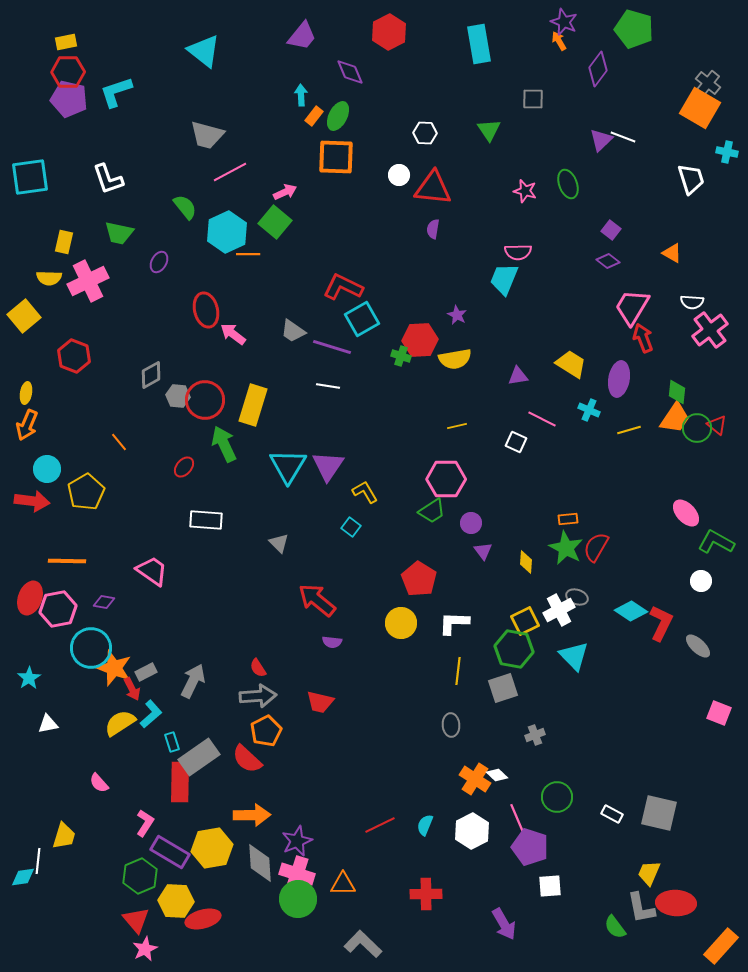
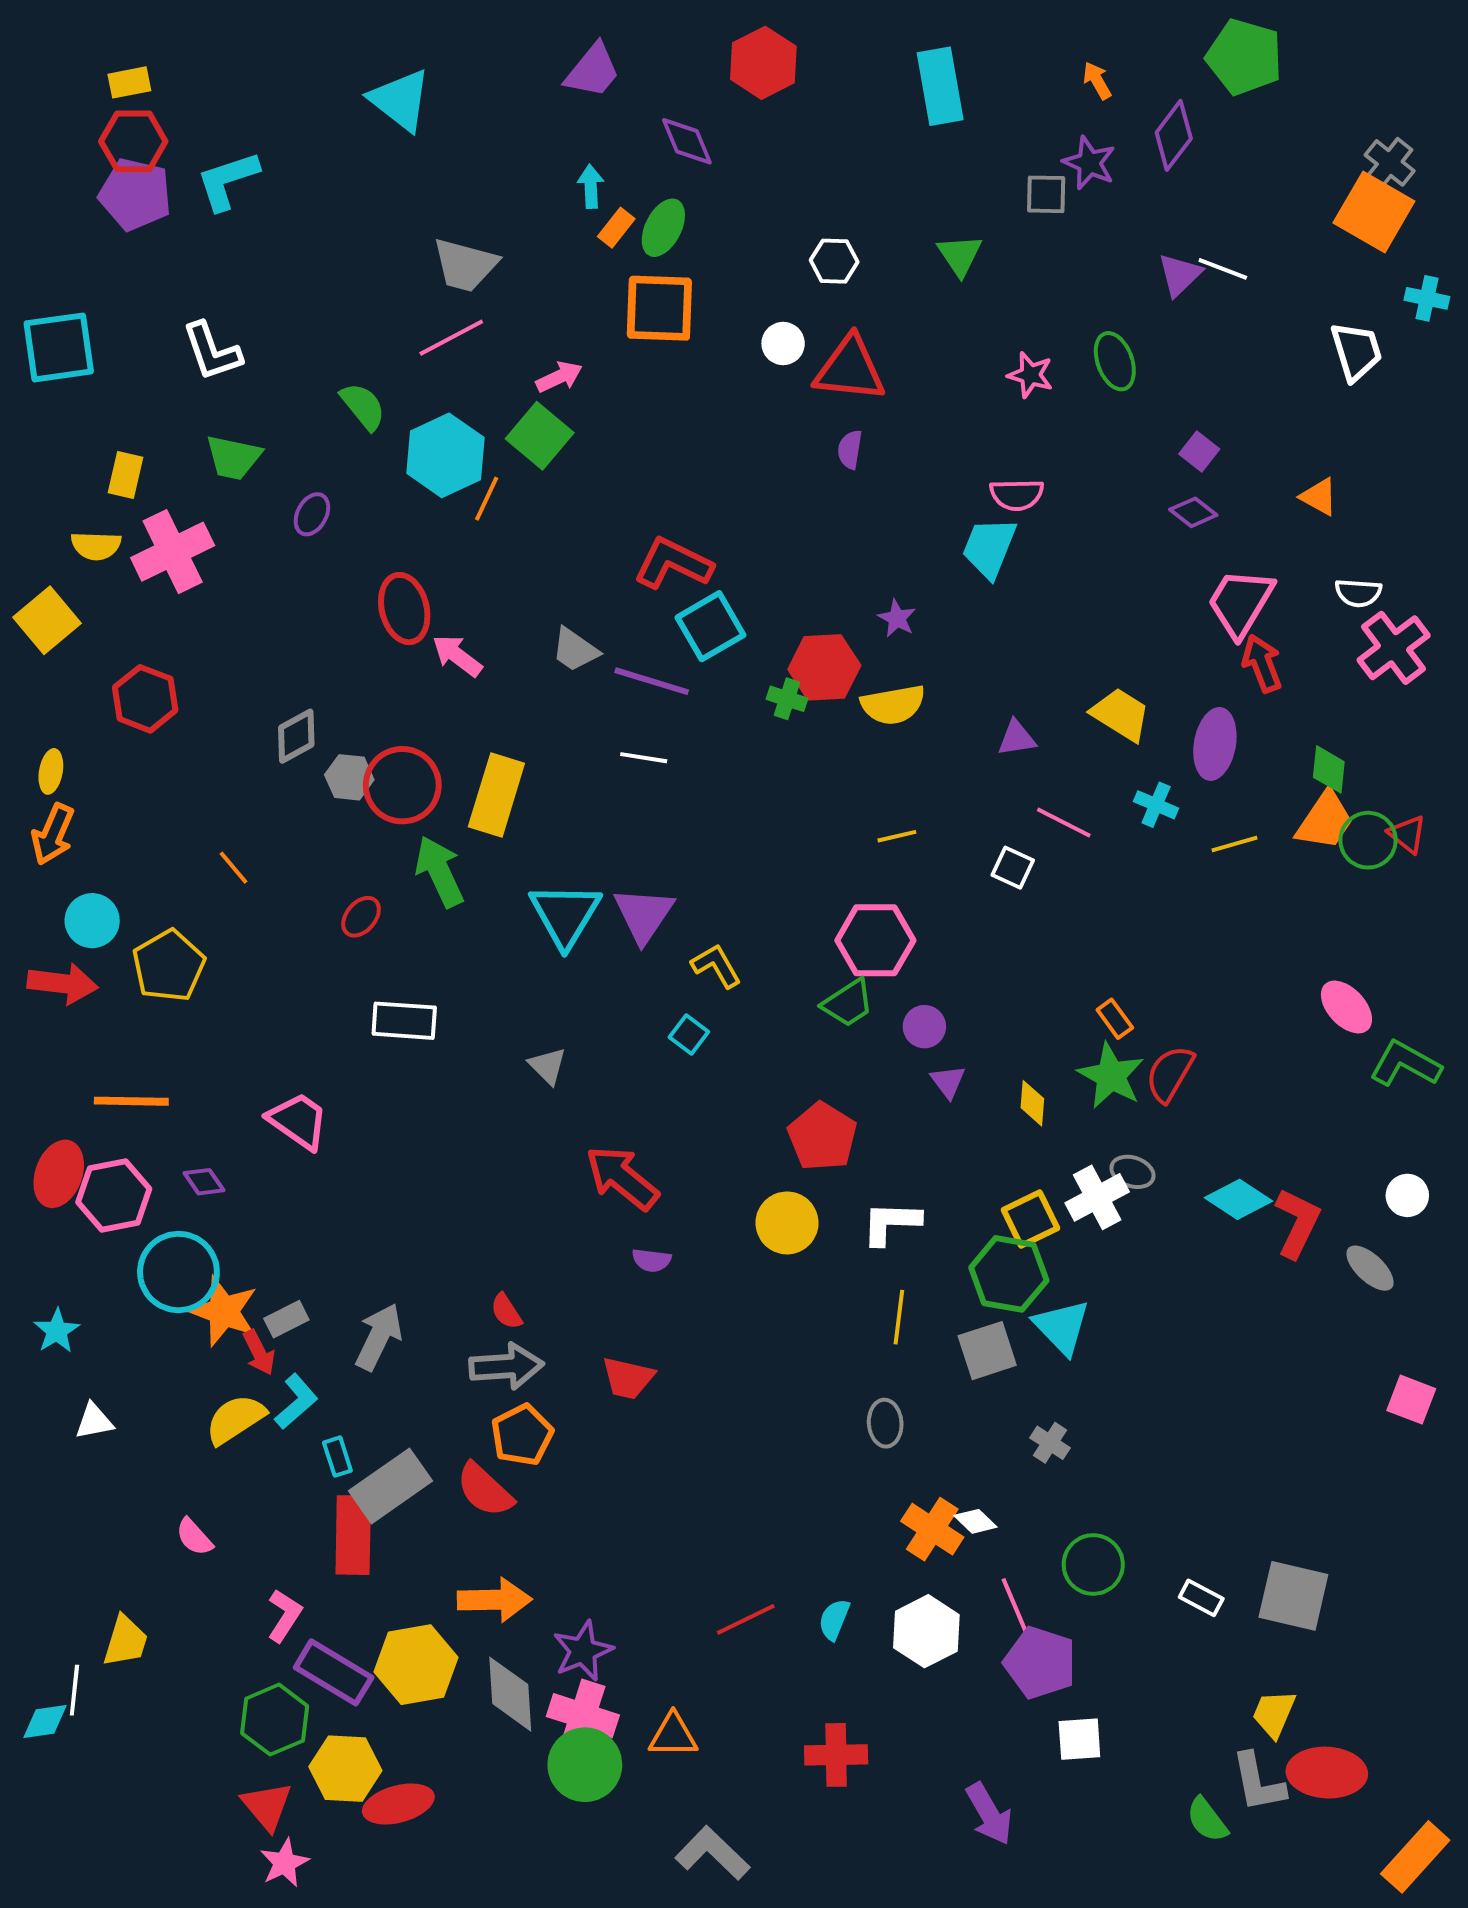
purple star: (564, 22) -> (1089, 163), moved
gray trapezoid: (207, 135) -> (465, 265), moved
orange line: (248, 254) -> (487, 499), turned -65
orange rectangle: (568, 519) -> (1115, 1019), turned 60
white circle: (701, 581) -> (1407, 1195), moved
purple diamond: (104, 602) -> (204, 1182), turned 45
cyan triangle: (574, 656) -> (1062, 1327), moved
gray cross: (535, 735) -> (1050, 1443), turned -36

